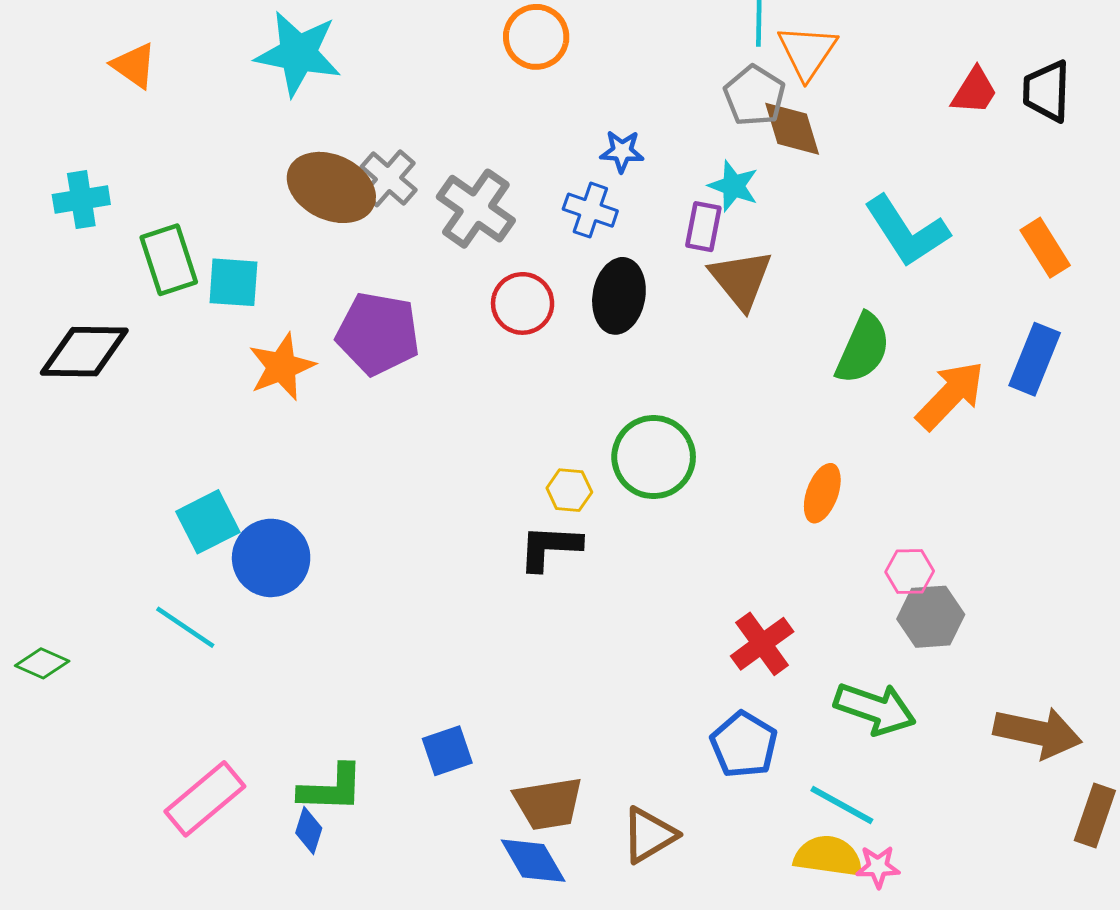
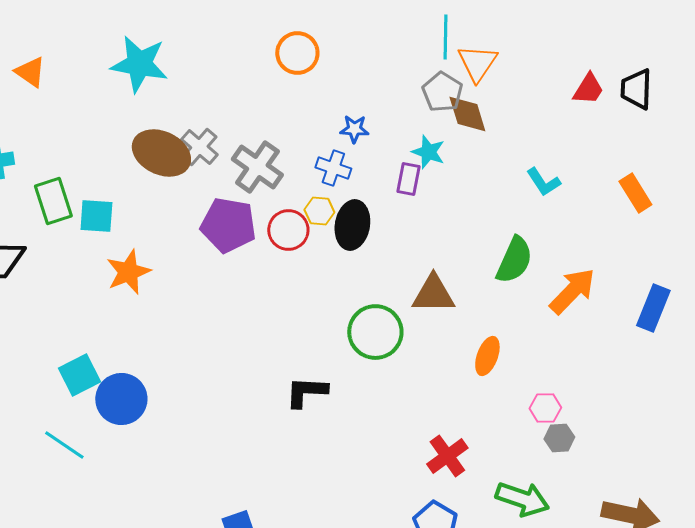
cyan L-shape: (907, 231) -> (543, 182), size x0.6
brown triangle: (741, 279) -> (433, 294), moved, turned -51
purple pentagon: (378, 334) -> (228, 225), moved
blue rectangle: (1035, 359) -> (653, 308), moved
yellow hexagon: (569, 490) -> (319, 211), moved
gray hexagon: (931, 617) -> (559, 438), size x0.7

